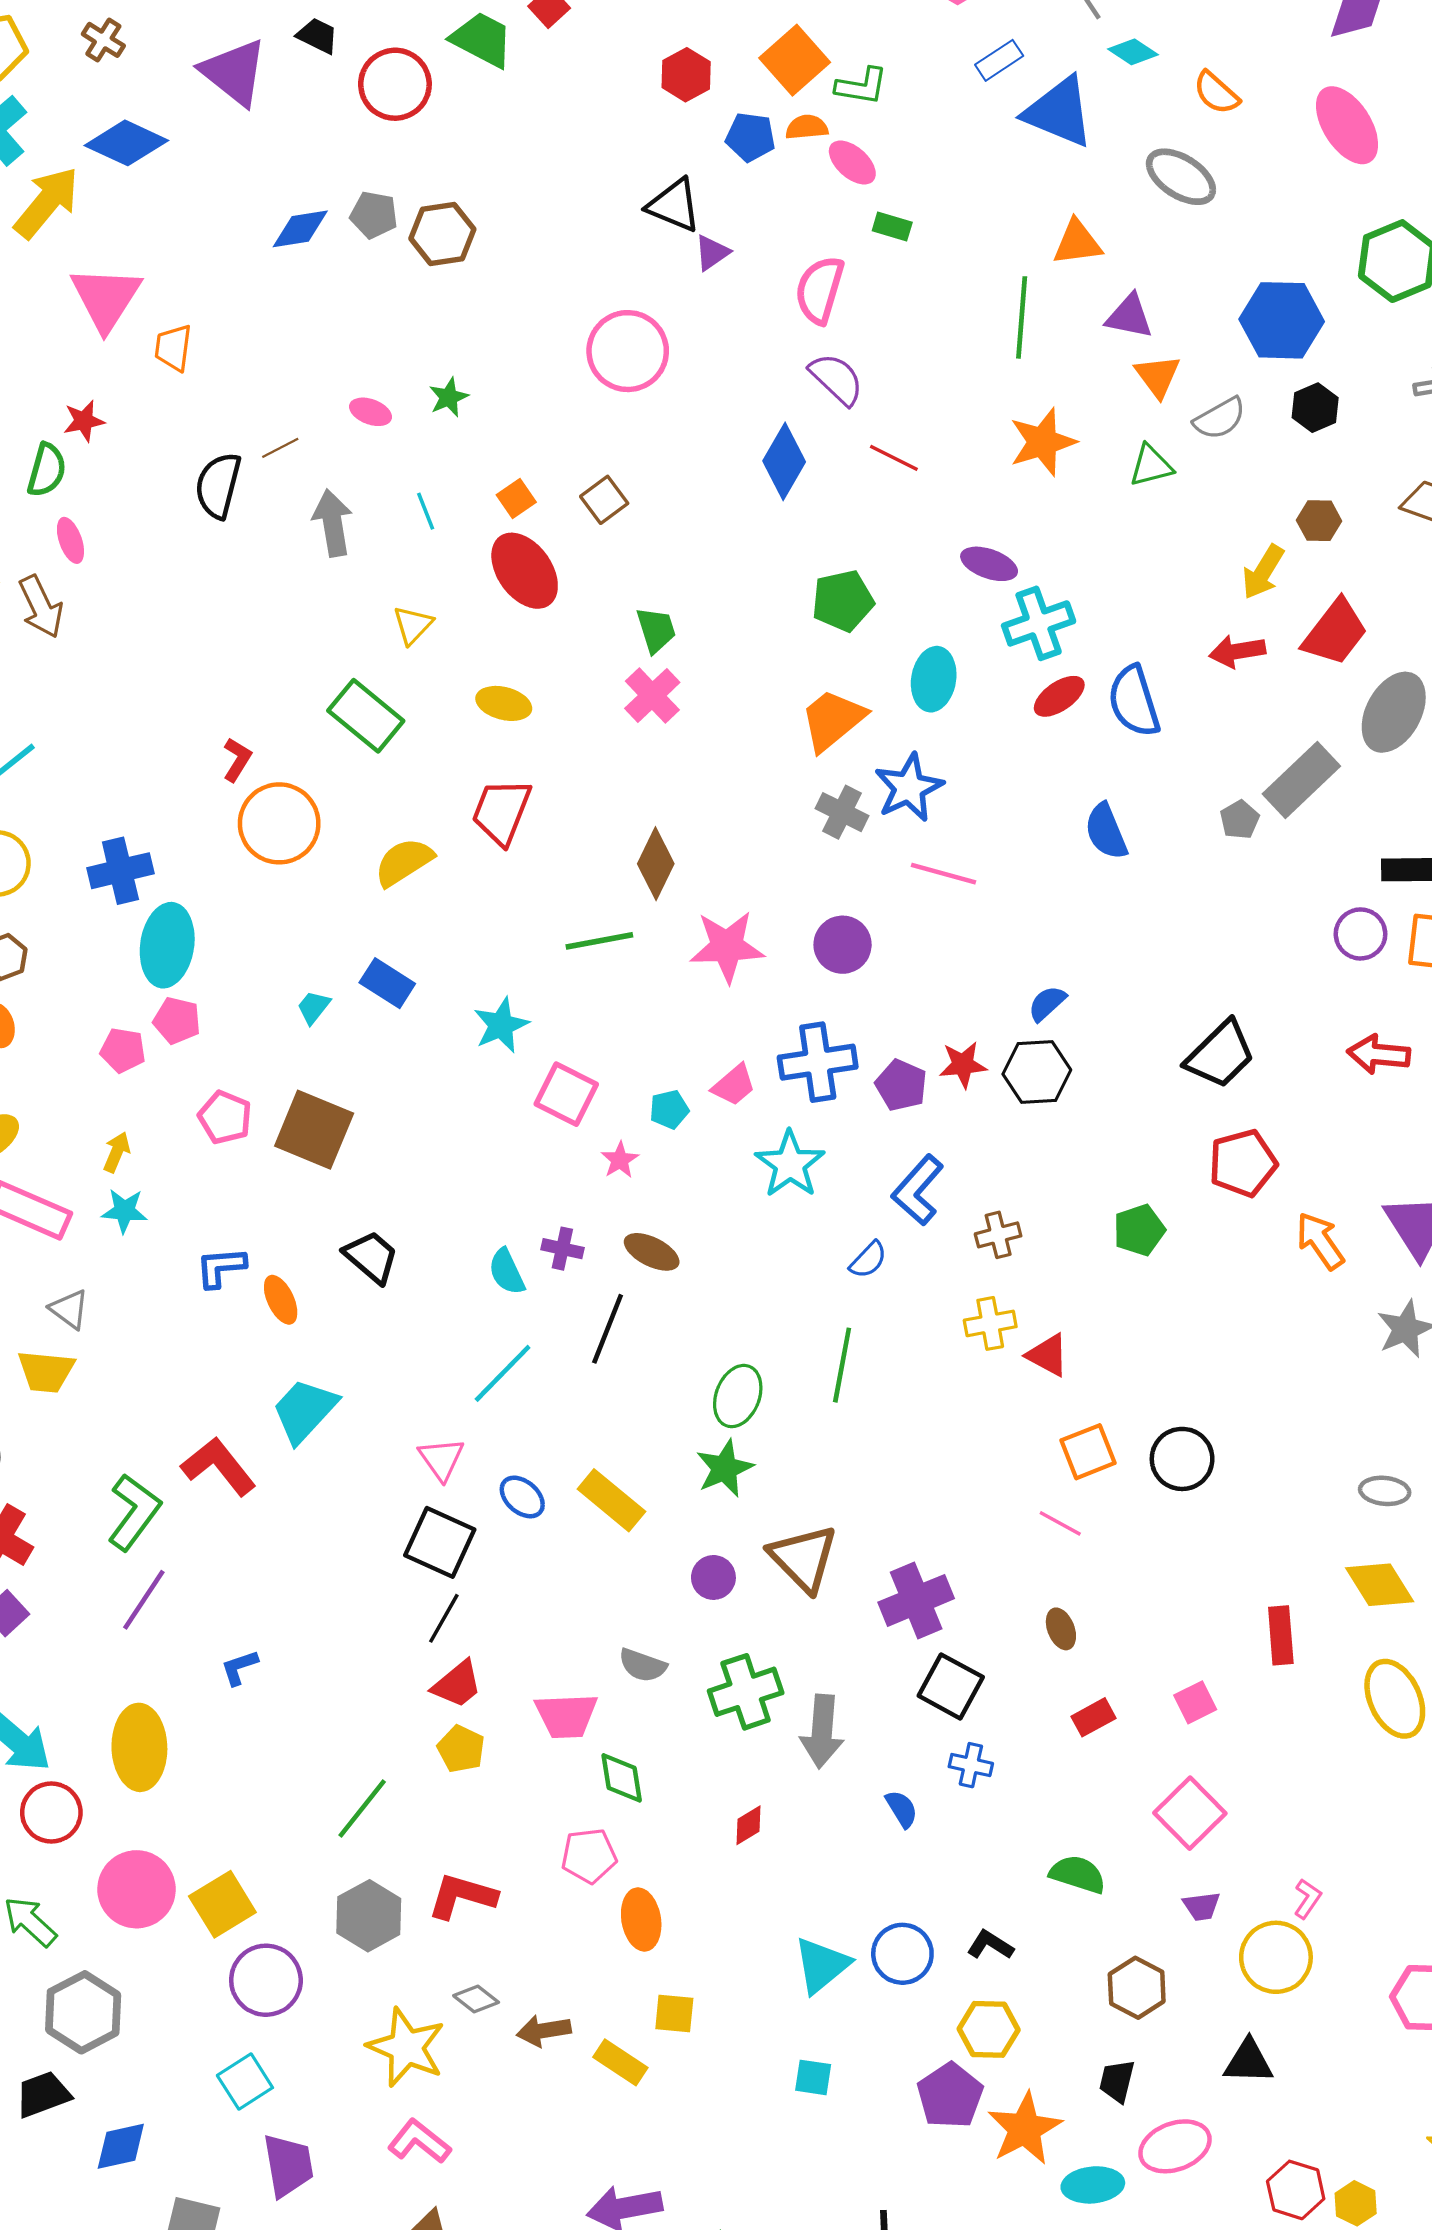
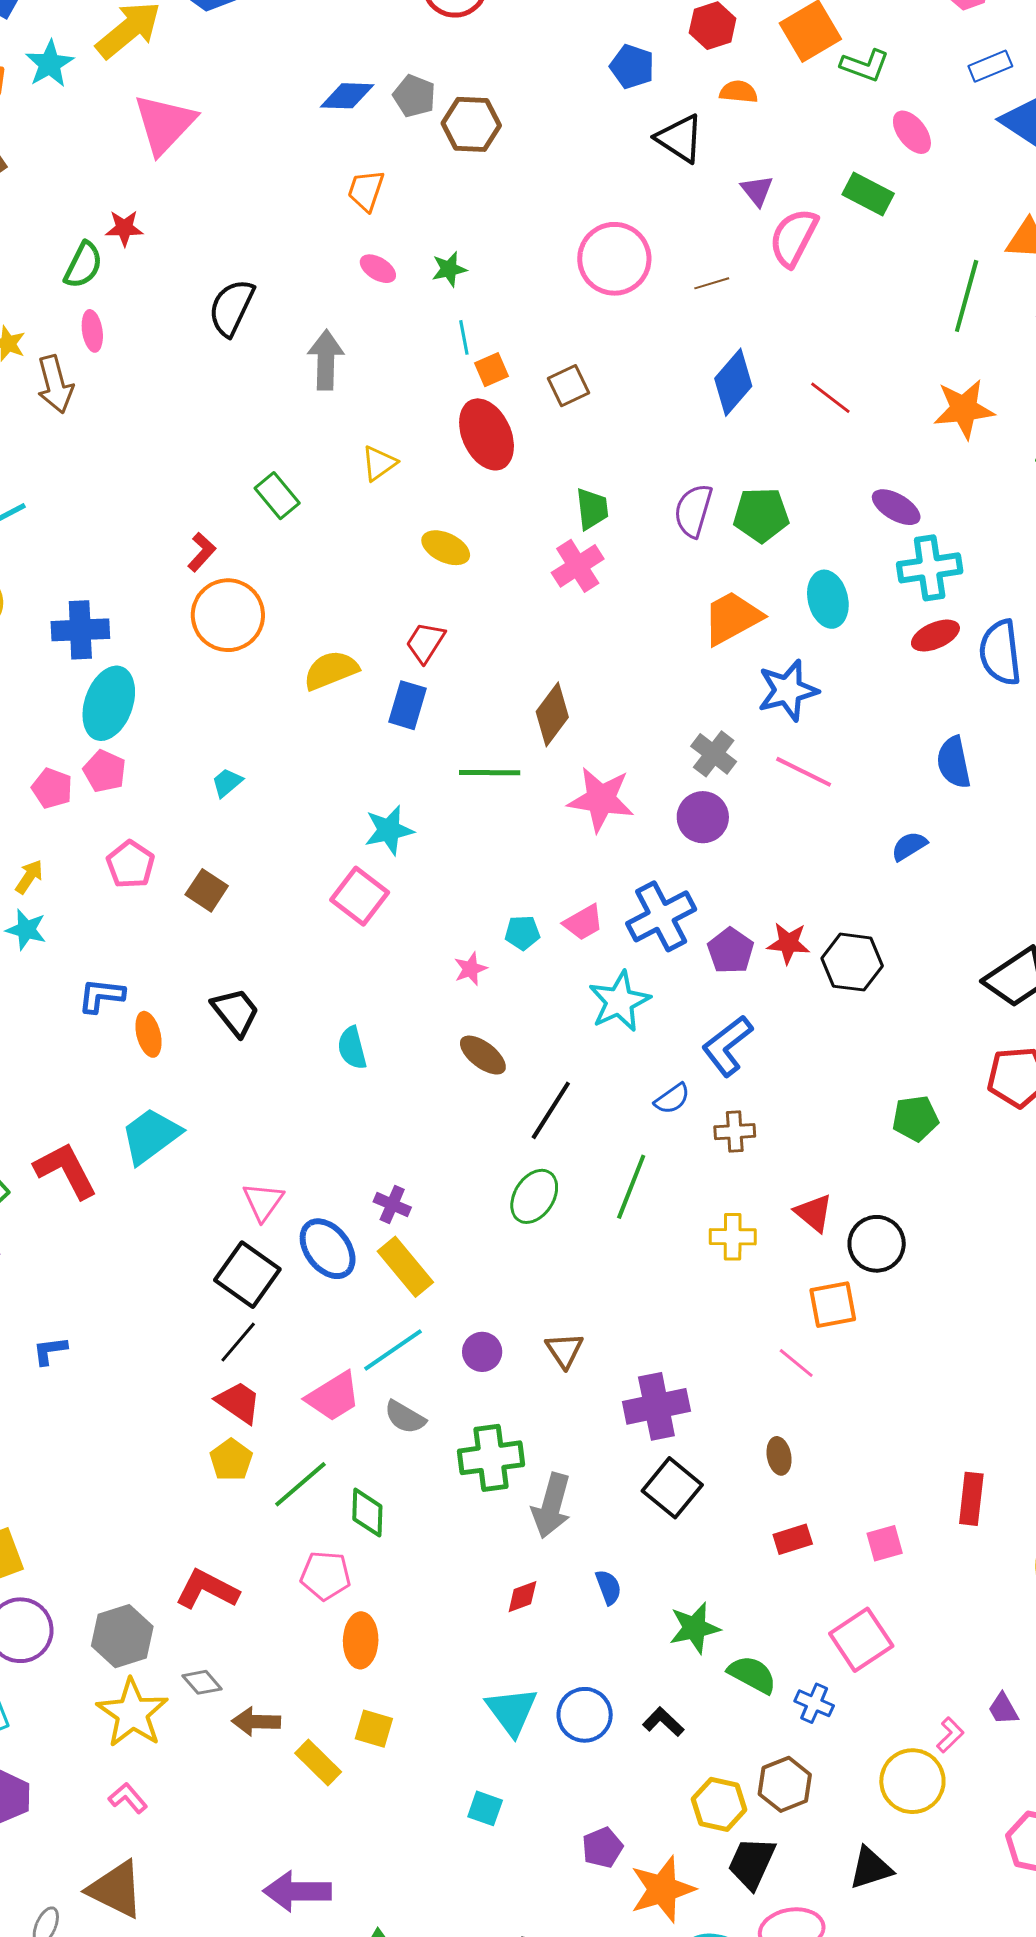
orange semicircle: (807, 127) -> (739, 92), moved
blue pentagon: (751, 137) -> (632, 67), moved
pink ellipse: (852, 162) -> (912, 132), moved
green rectangle: (892, 227) -> (868, 194), size x1.4
purple triangle: (712, 253) -> (757, 191), moved, turned -45
orange trapezoid: (173, 348) -> (366, 191), moved
purple semicircle: (837, 379) -> (693, 511), moved, turned -128
brown line: (280, 448) -> (712, 283), moved
cyan line: (426, 511) -> (464, 337), moved
cyan ellipse: (934, 679) -> (828, 599), turned -34
green rectangle: (366, 716) -> (277, 496), moved, size x0.7
red trapezoid: (501, 812) -> (425, 642), size x0.7
gray cross: (842, 812) -> (714, 754), moved
blue rectangle: (387, 983) -> (408, 705), moved, turned 63
blue semicircle: (1047, 1003) -> (909, 846), moved
blue cross: (818, 1062) -> (661, 916), turned -30
pink square: (566, 1094) -> (360, 896), moved
brown square: (314, 1130) -> (207, 890), size x0.6
brown cross: (998, 1235) -> (735, 1132), moved
purple cross: (562, 1249) -> (392, 1205), moved
yellow cross: (990, 1323) -> (733, 1237), moved
black line: (608, 1329) -> (551, 1110), moved
cyan line: (503, 1373) -> (393, 1350), moved
black circle: (1182, 1459) -> (877, 1244), moved
green star: (725, 1468) -> (695, 1628), moved
blue ellipse: (522, 1497) -> (328, 1249), size x1.5
brown triangle: (803, 1558) -> (564, 1350), size x0.6
red trapezoid: (457, 1684) -> (239, 1402), turned -117
pink trapezoid: (566, 1716) -> (333, 1397), moved, turned -40
blue cross: (971, 1765) -> (814, 1703), moved
green line: (362, 1809) -> (300, 1484), moved
red diamond: (748, 1825) -> (522, 1597), moved
purple trapezoid: (1202, 1906) -> (1003, 1709), moved, turned 57
gray hexagon: (369, 1916) -> (122, 1636), moved
cyan triangle: (822, 1965) -> (512, 1711), turned -38
yellow hexagon: (989, 2029) -> (719, 1804), moved
black triangle: (1248, 2062) -> (871, 1868), turned -30
black trapezoid: (1117, 2081) -> (752, 1863), size x1.4
purple pentagon: (950, 2096) -> (602, 1848), size x0.7
pink L-shape: (419, 2141) -> (128, 1798), size x0.7

